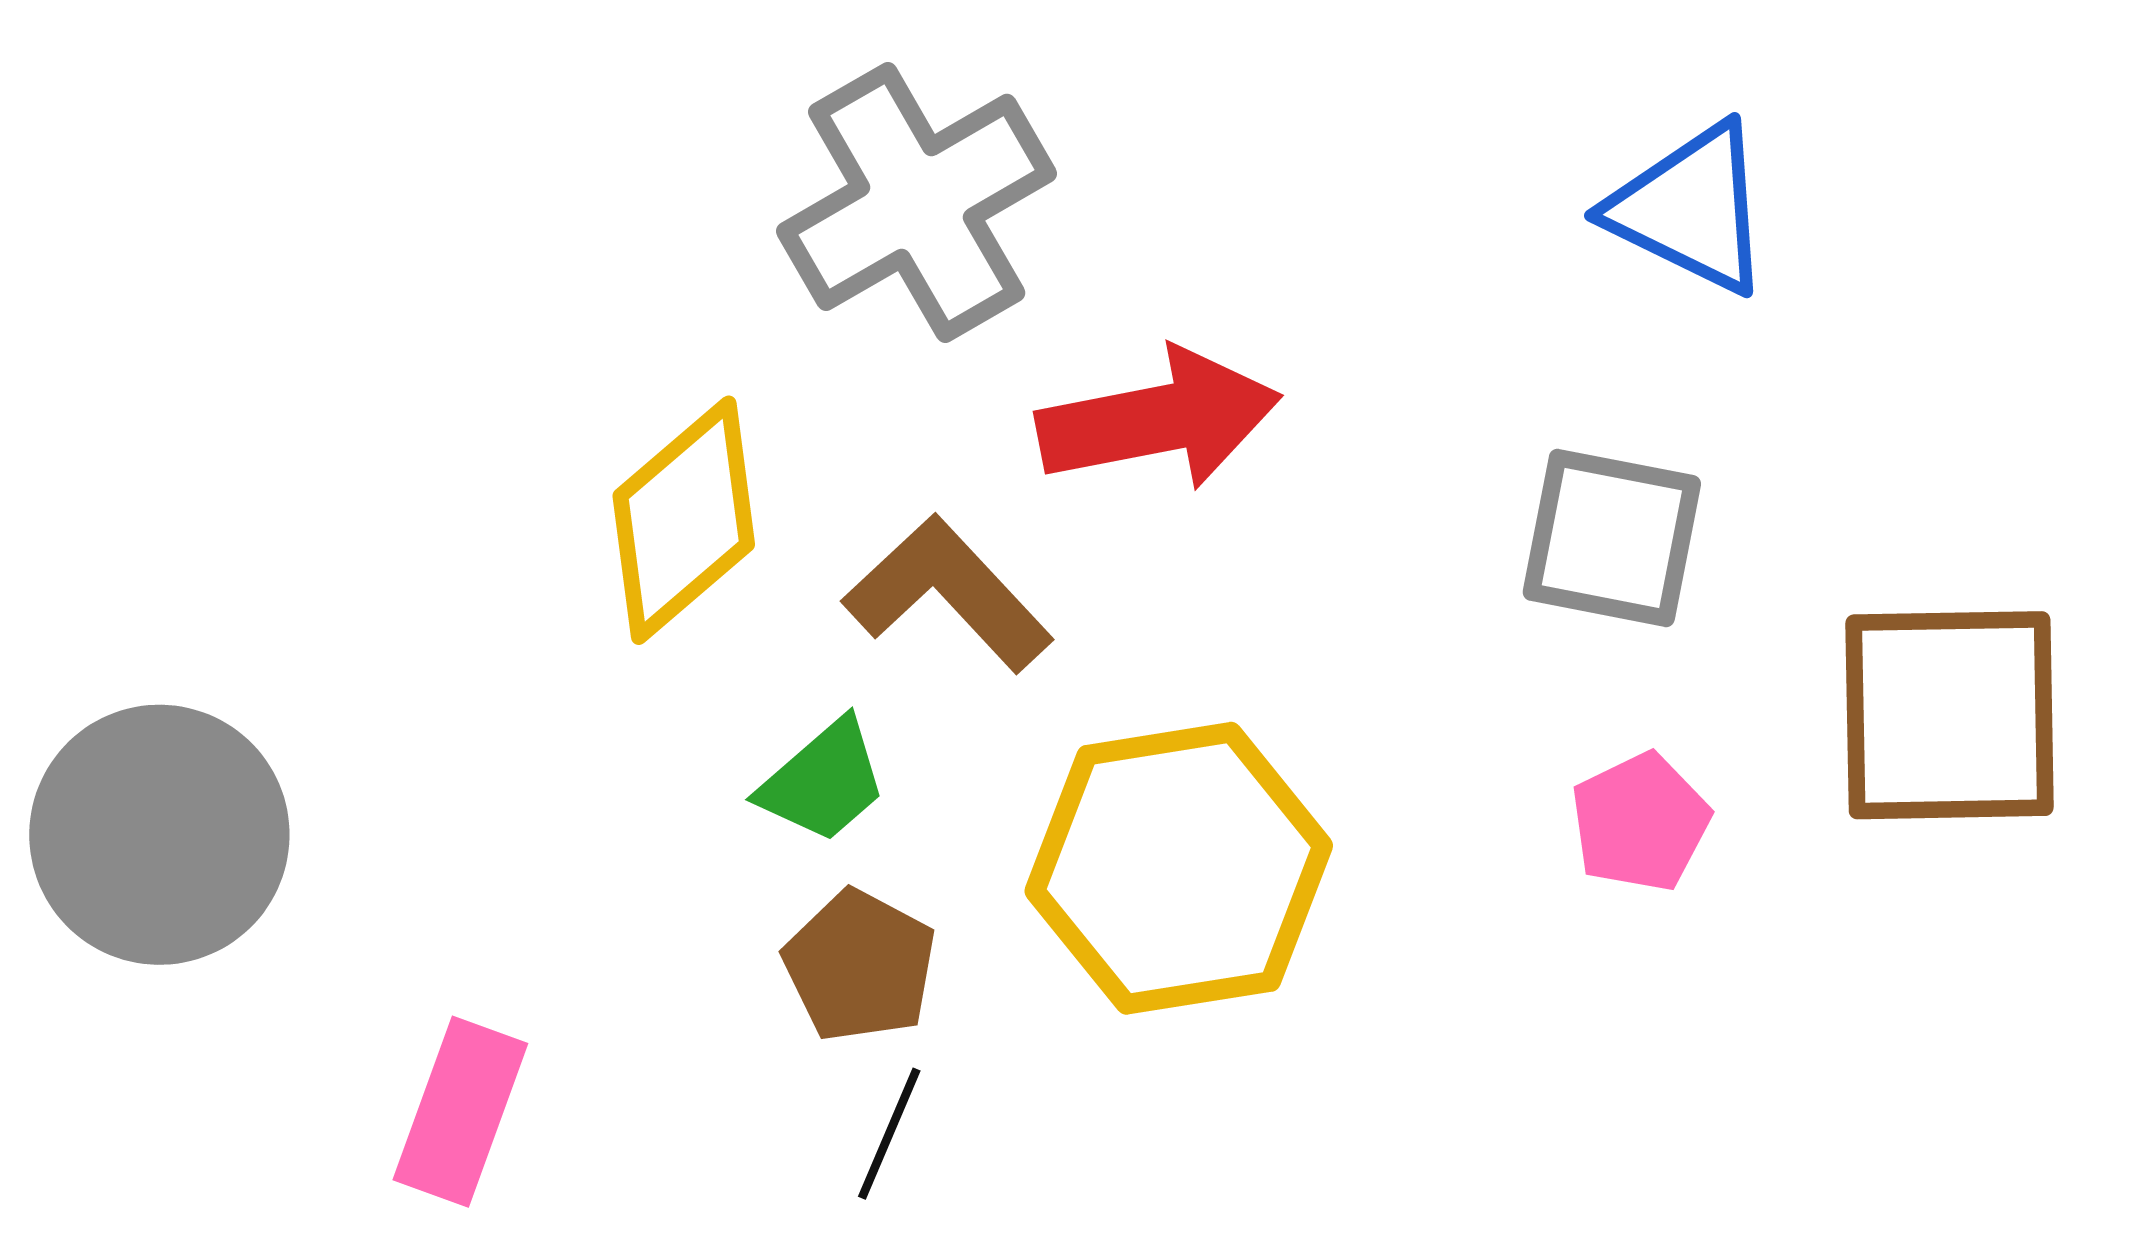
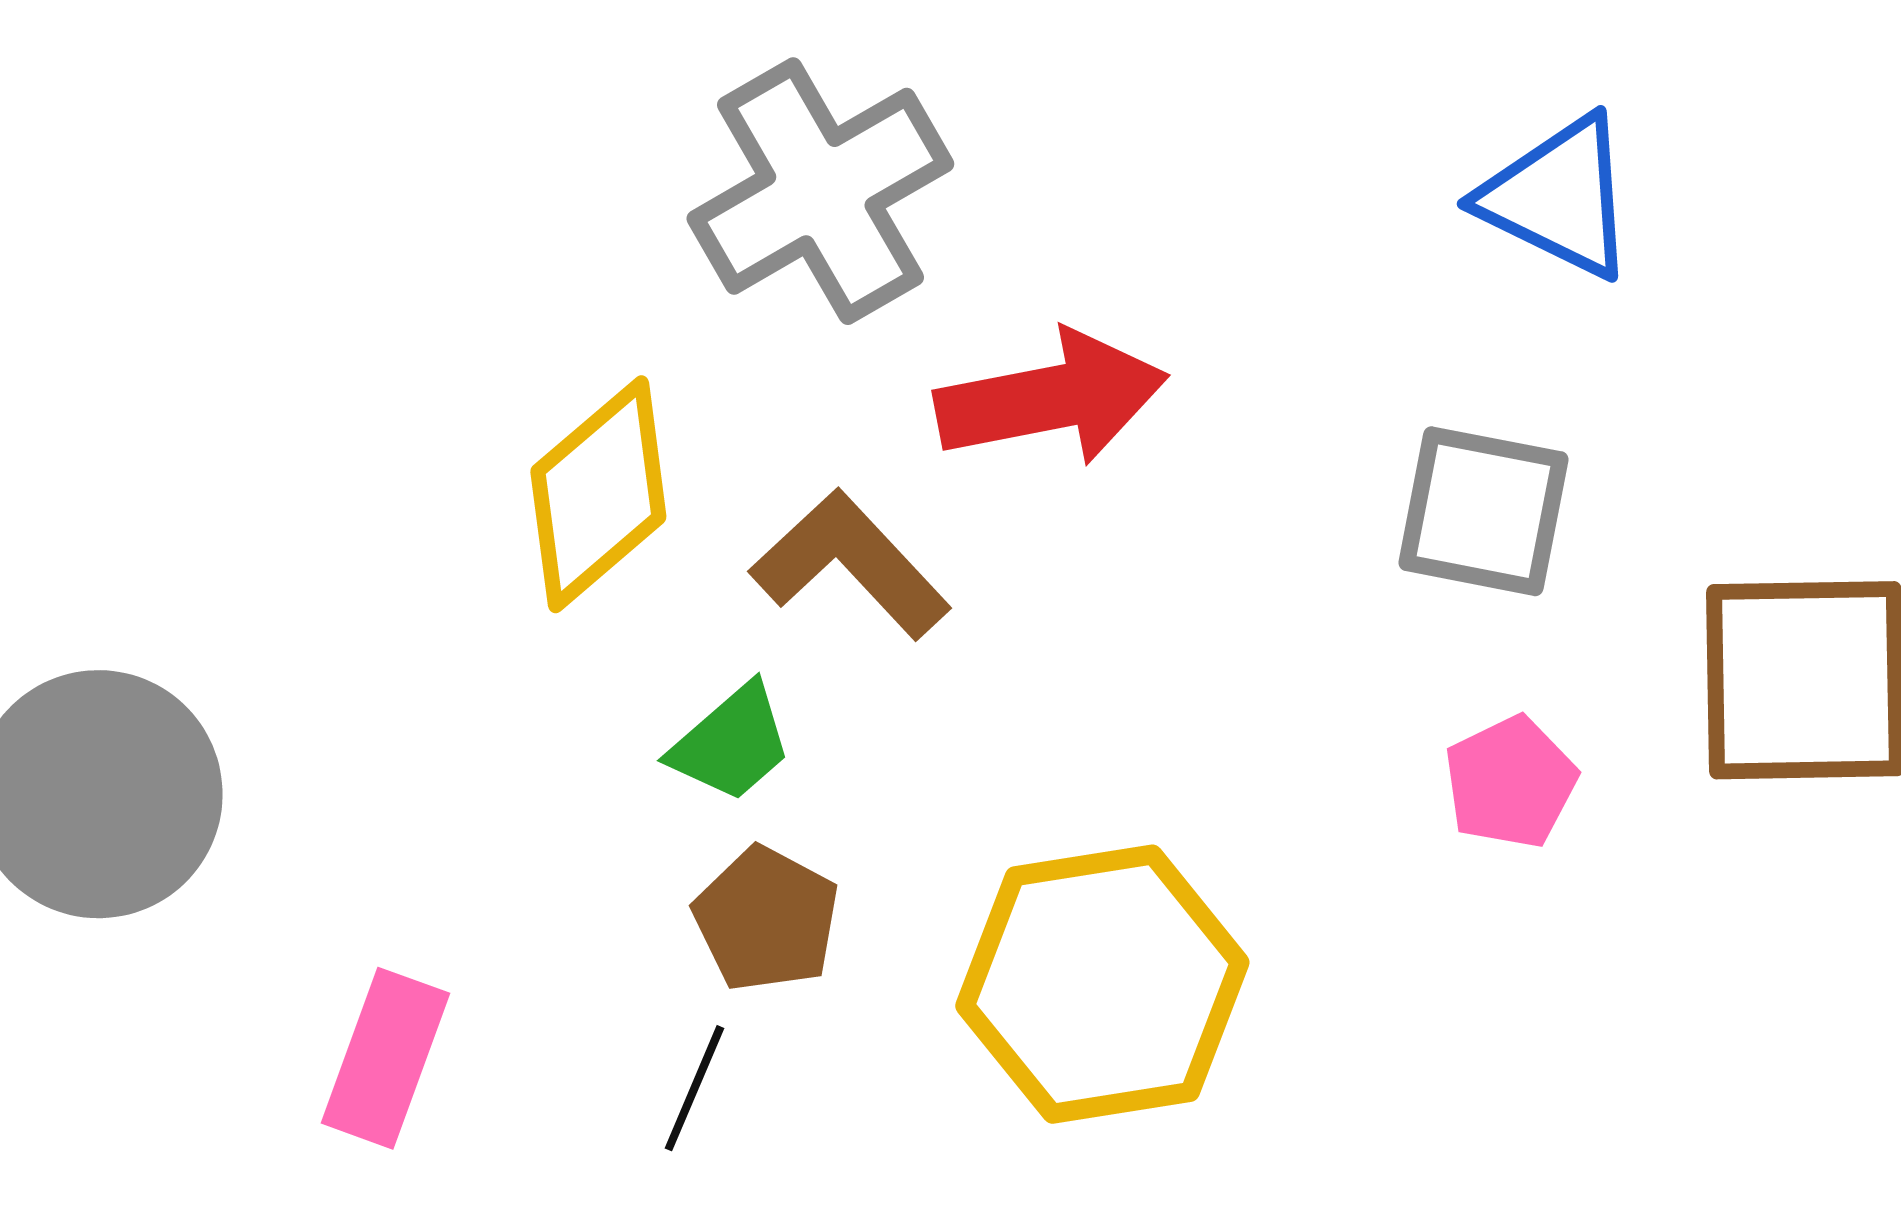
yellow hexagon: (1179, 868) -> (1102, 984), moved
black line: (889, 1134) -> (694, 1088), moved

